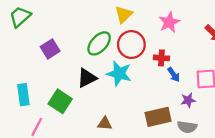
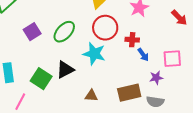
green ellipse: (99, 43) -> (64, 32), moved
black triangle: (87, 78) -> (65, 70), moved
brown triangle: (105, 124) -> (91, 96), moved

